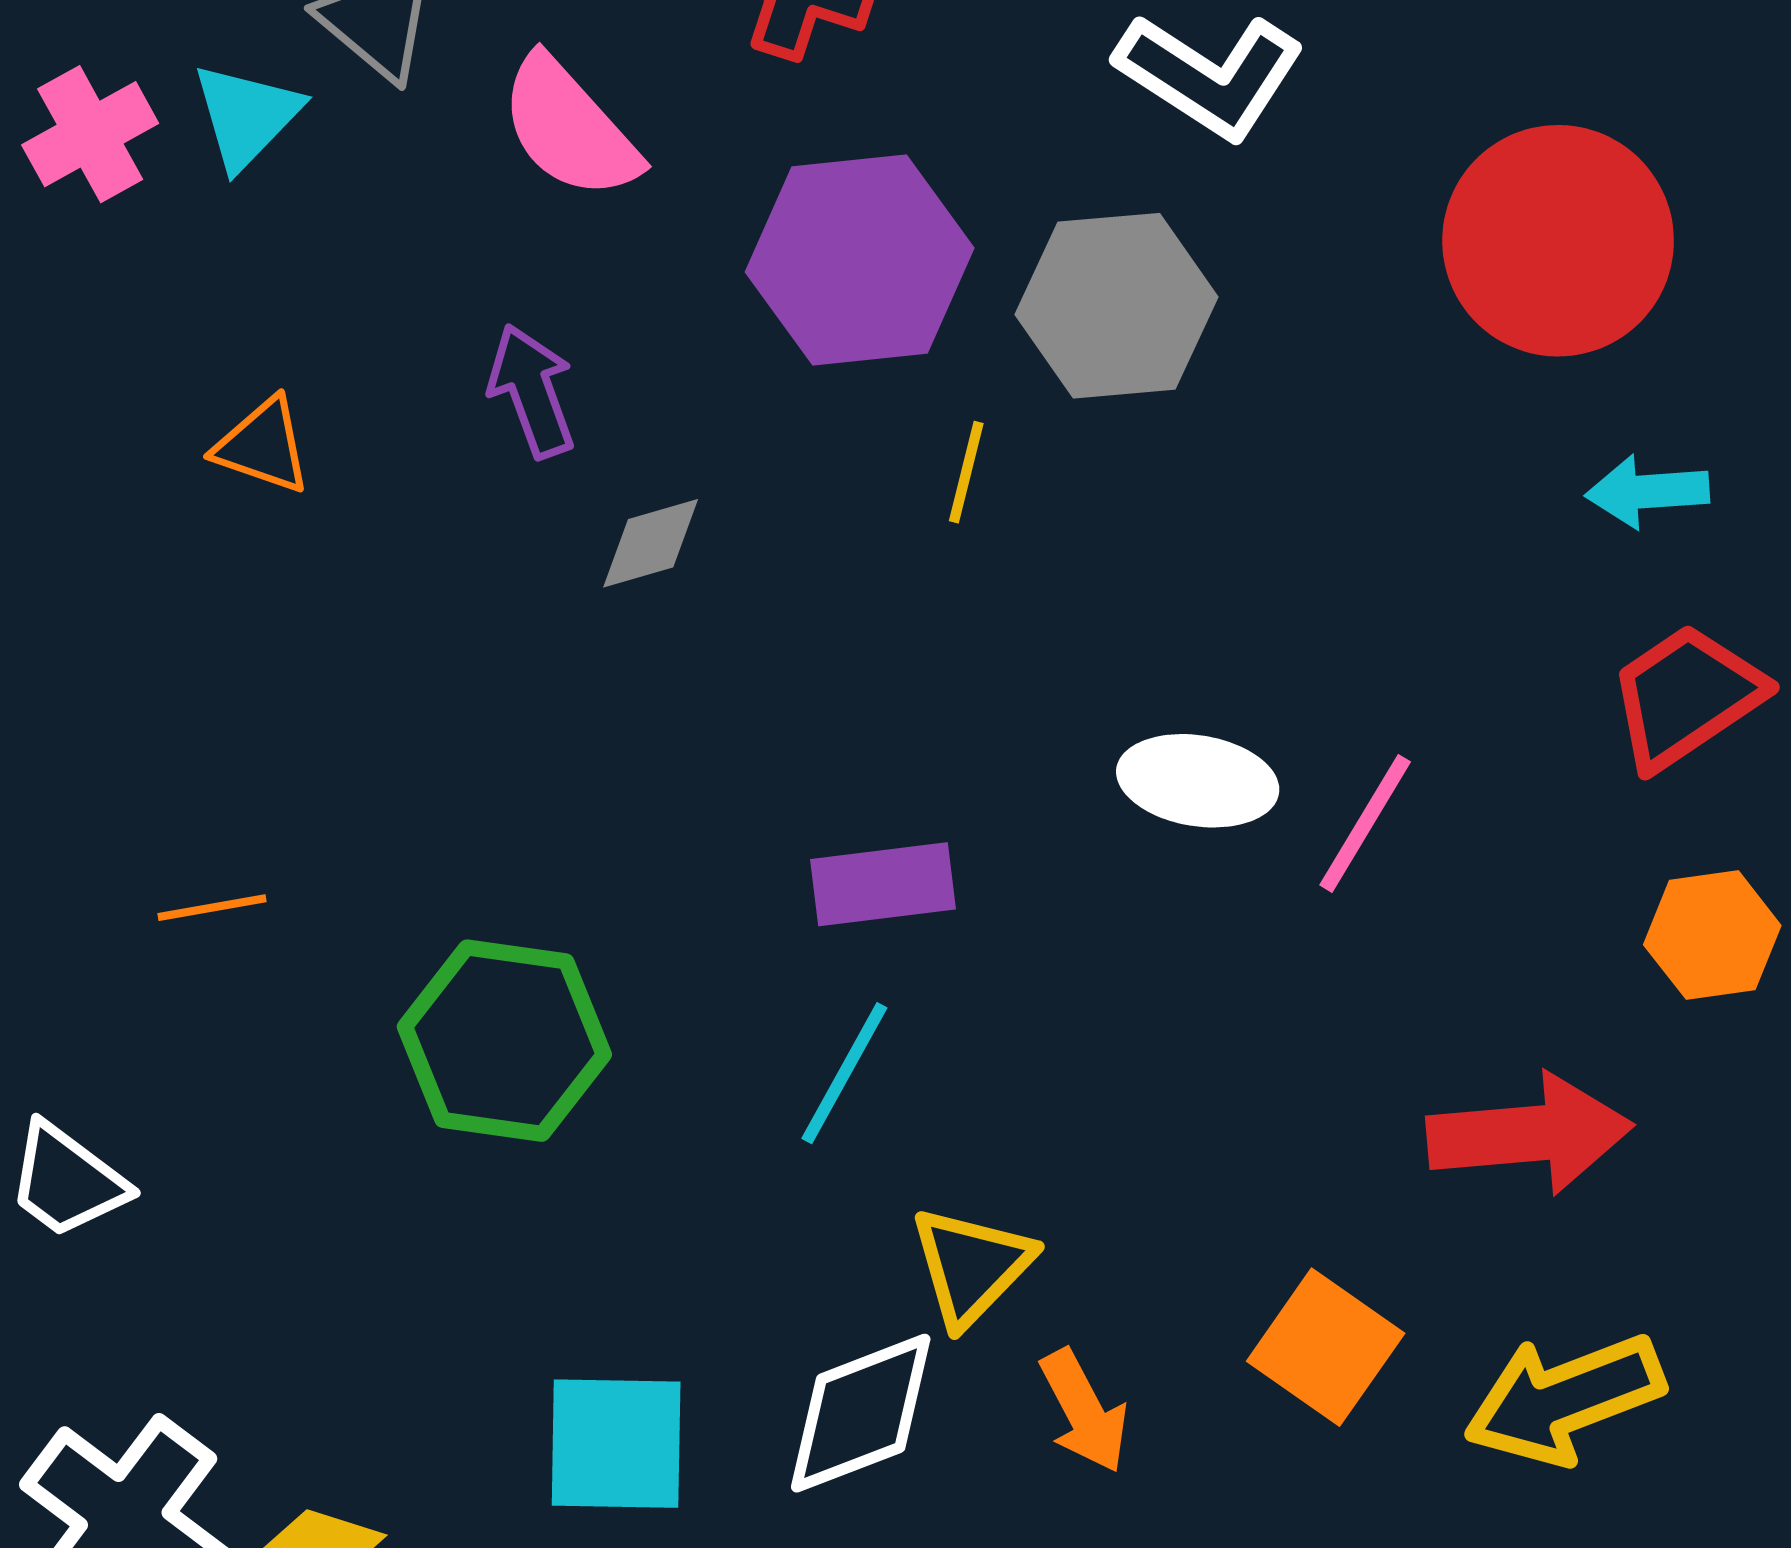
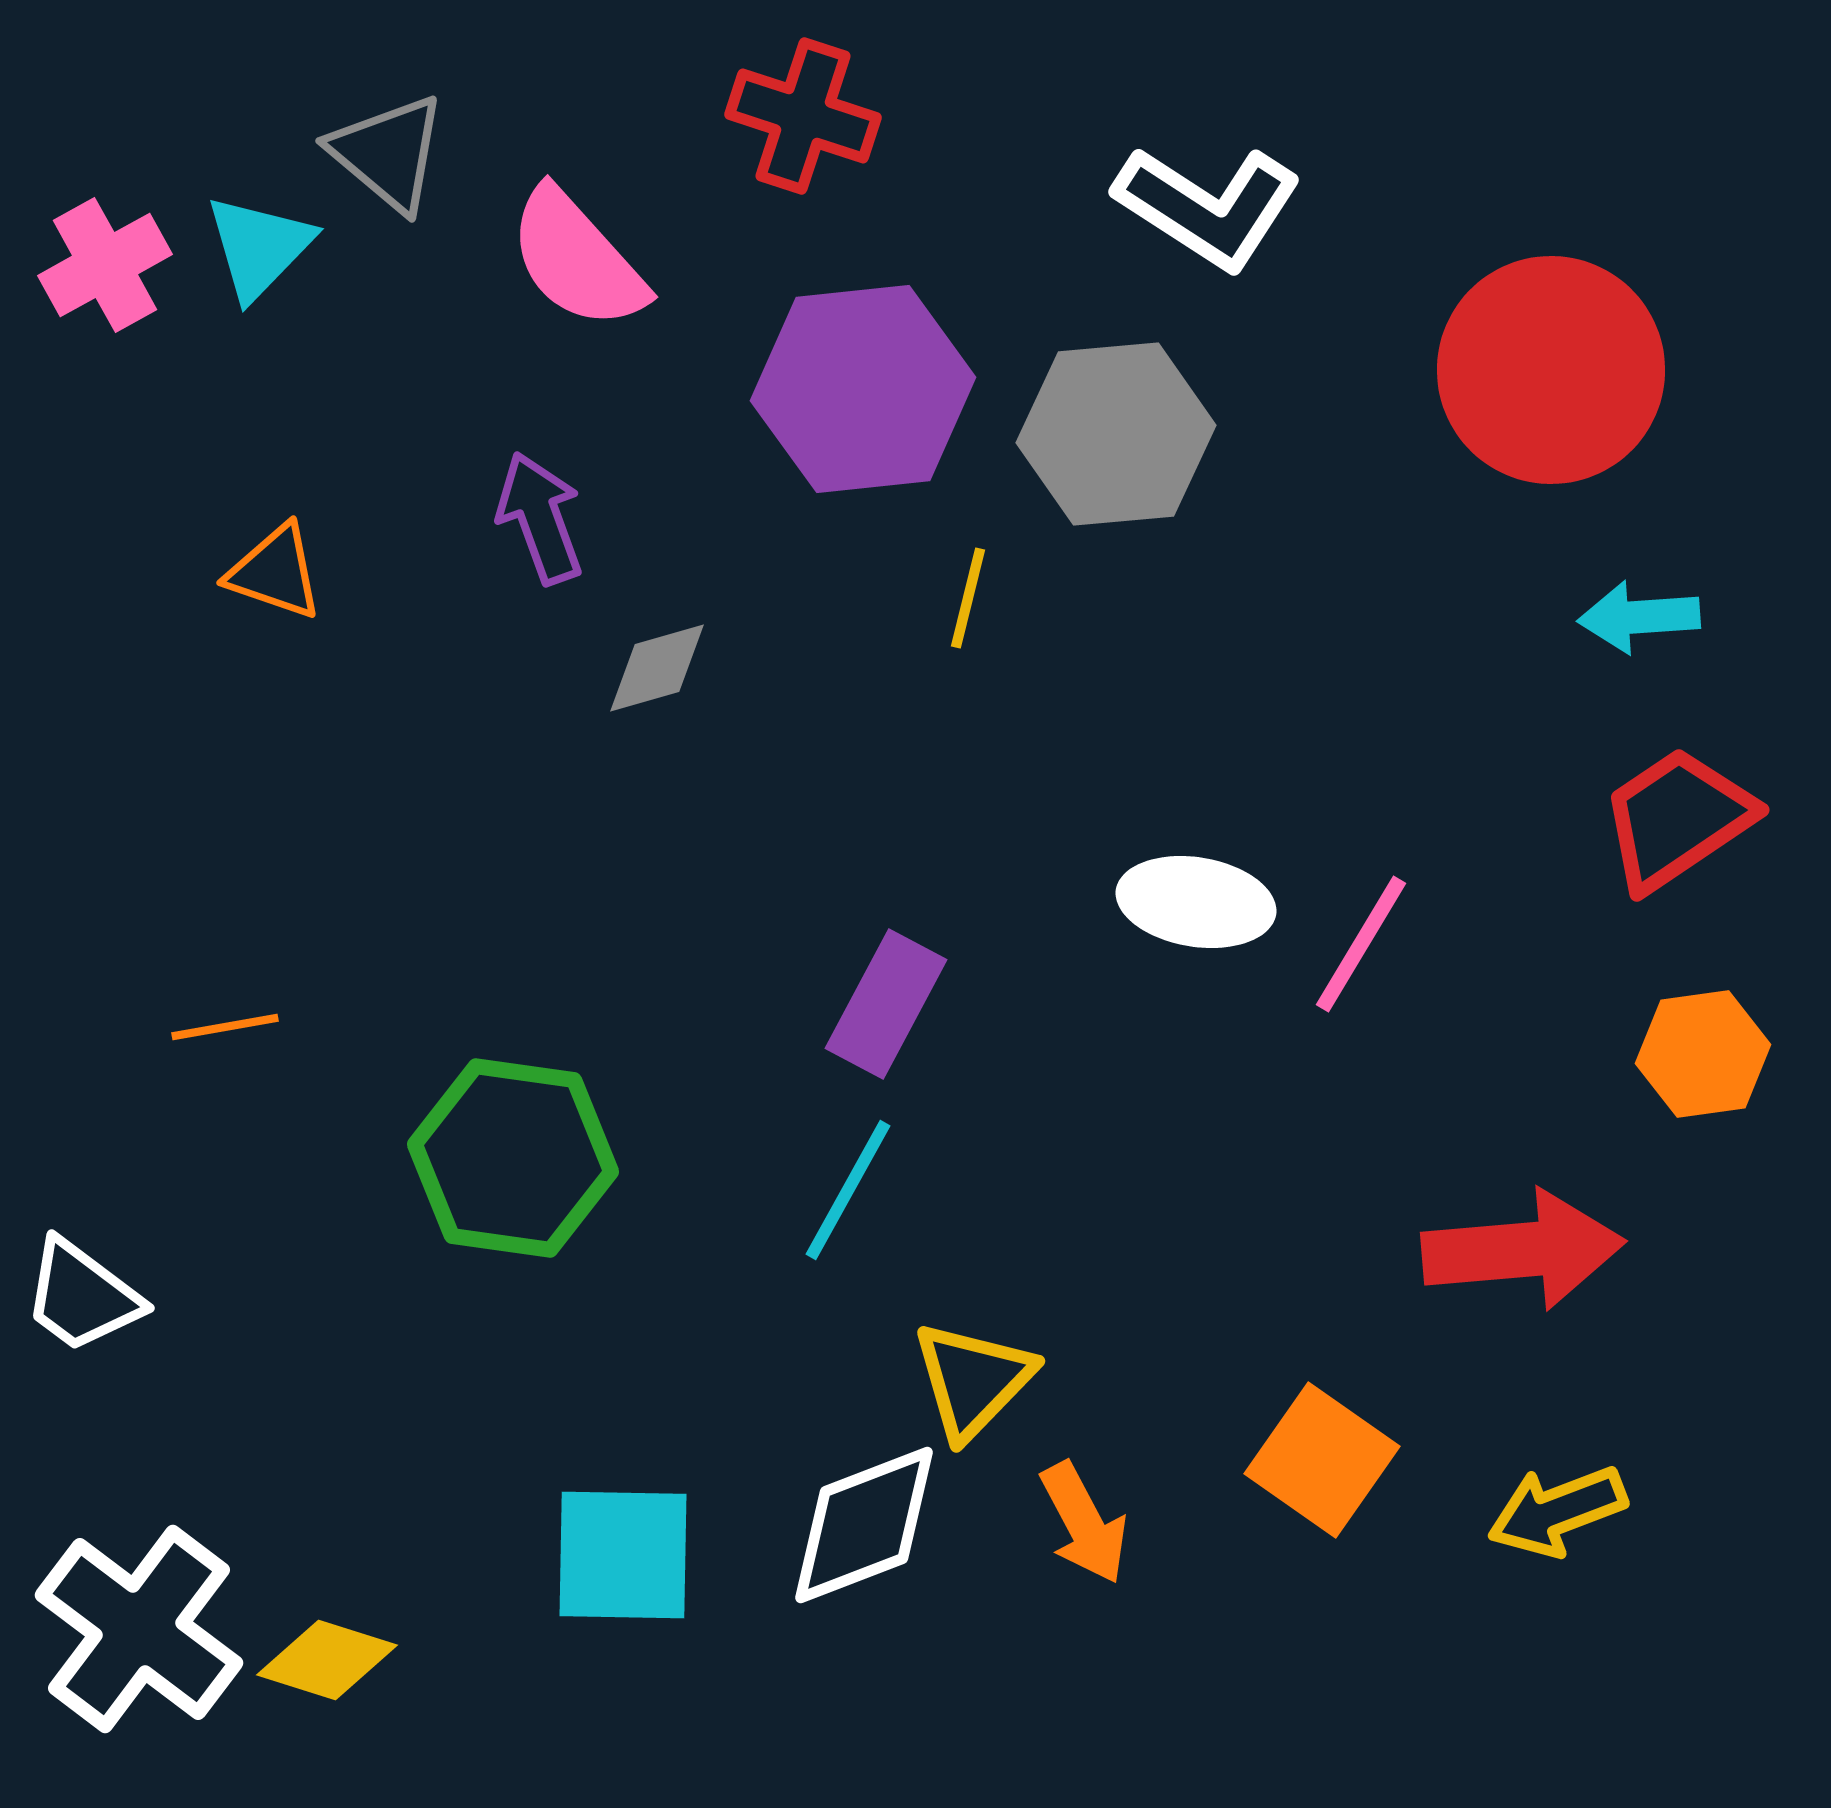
purple rectangle: (883, 884) -> (886, 1004), turned -55
yellow arrow: (1564, 1399) -> (1557, 1511), size x0.7

